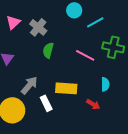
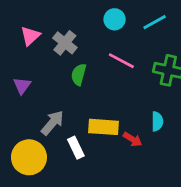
cyan line: (95, 22) -> (155, 22), moved
pink line: (85, 55) -> (121, 61), moved
red arrow: (93, 104) -> (132, 139), moved

